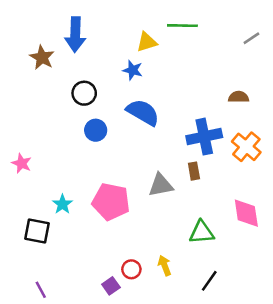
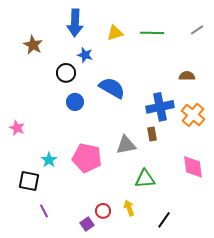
green line: (182, 26) -> (152, 33), moved
blue arrow: (75, 34) -> (75, 23), moved
blue star: (133, 70) -> (85, 55), moved
green triangle: (202, 232) -> (145, 179), moved
purple line: (41, 290) -> (44, 211), moved

